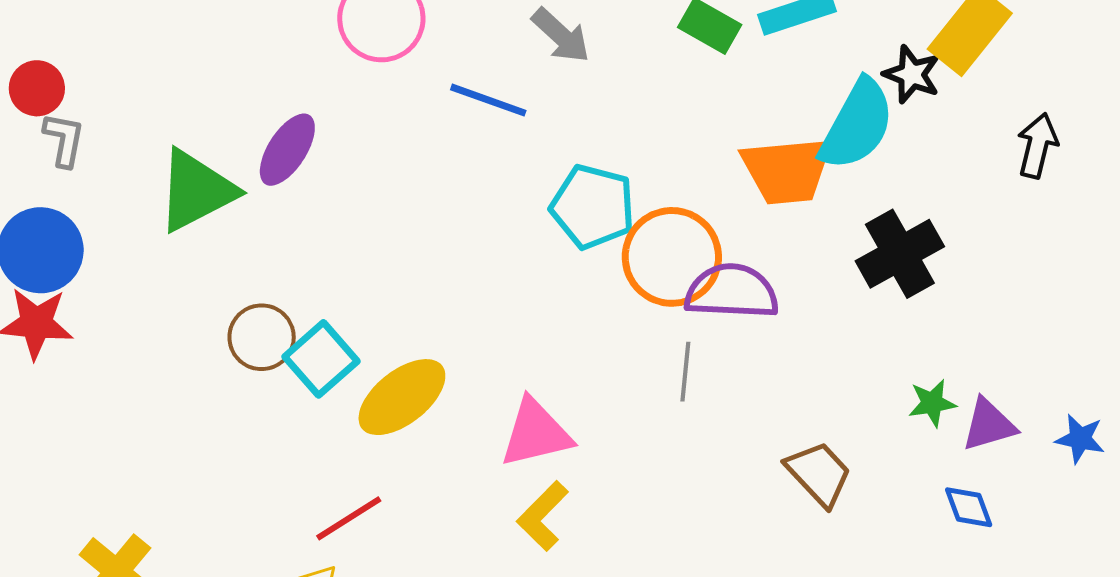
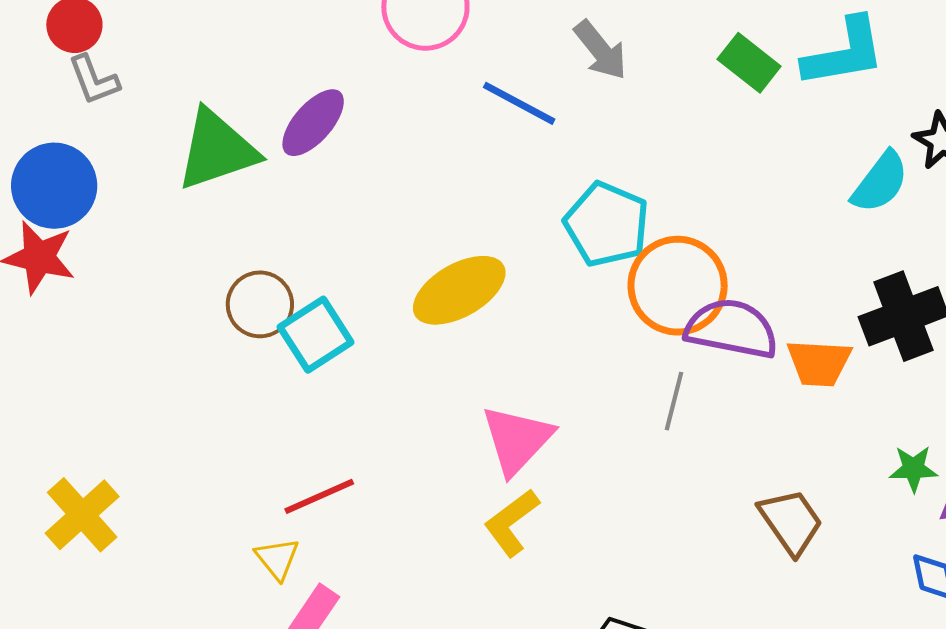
cyan semicircle: (857, 125) -> (880, 182), size x0.7
gray L-shape: (64, 140) -> (94, 80), turned 140
orange trapezoid: (787, 170) -> (819, 363), moved, size x0.7
yellow ellipse: (402, 397) -> (459, 290), moved
pink triangle: (536, 433) -> (517, 440), turned -42

